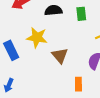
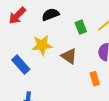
green rectangle: (81, 14) -> (81, 27), moved

